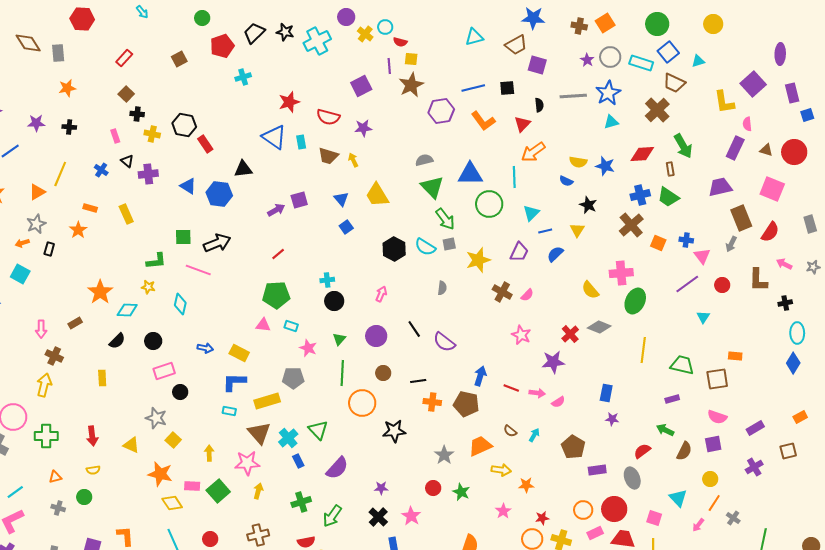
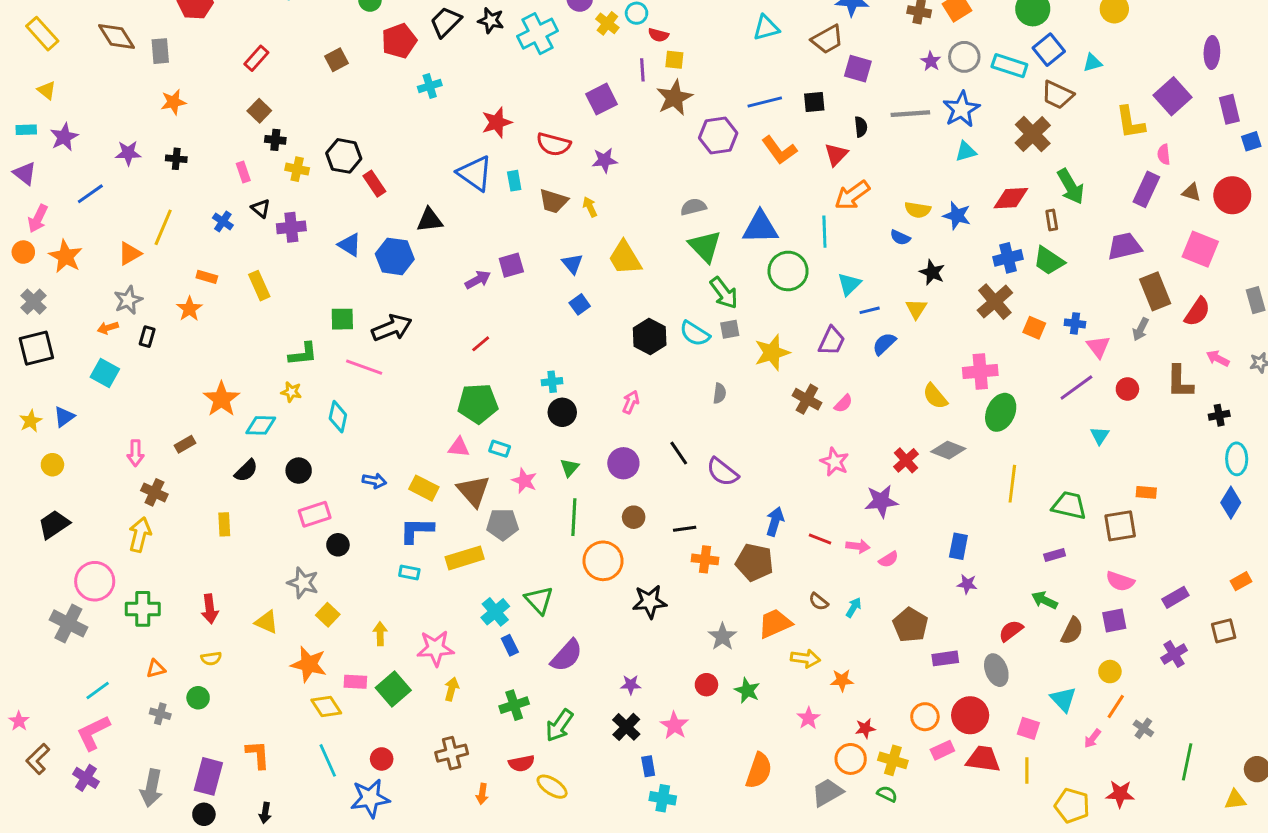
brown triangle: (259, 433) -> (473, 491), moved

